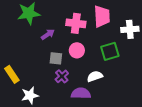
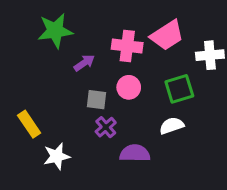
pink trapezoid: (102, 16) -> (167, 35), turned 60
white semicircle: (95, 76) -> (172, 126), moved

